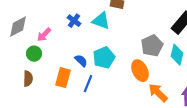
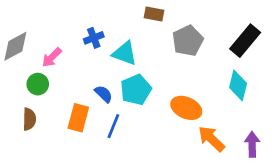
blue cross: (74, 21) -> (94, 38), turned 32
cyan triangle: (101, 21) -> (125, 53), moved
gray pentagon: (152, 46) -> (188, 41), moved
orange ellipse: (140, 71) -> (186, 108), turned -40

